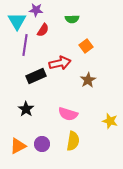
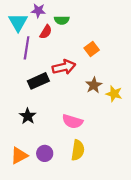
green semicircle: (72, 19) -> (62, 20), moved
yellow star: (110, 121) -> (114, 94), moved

